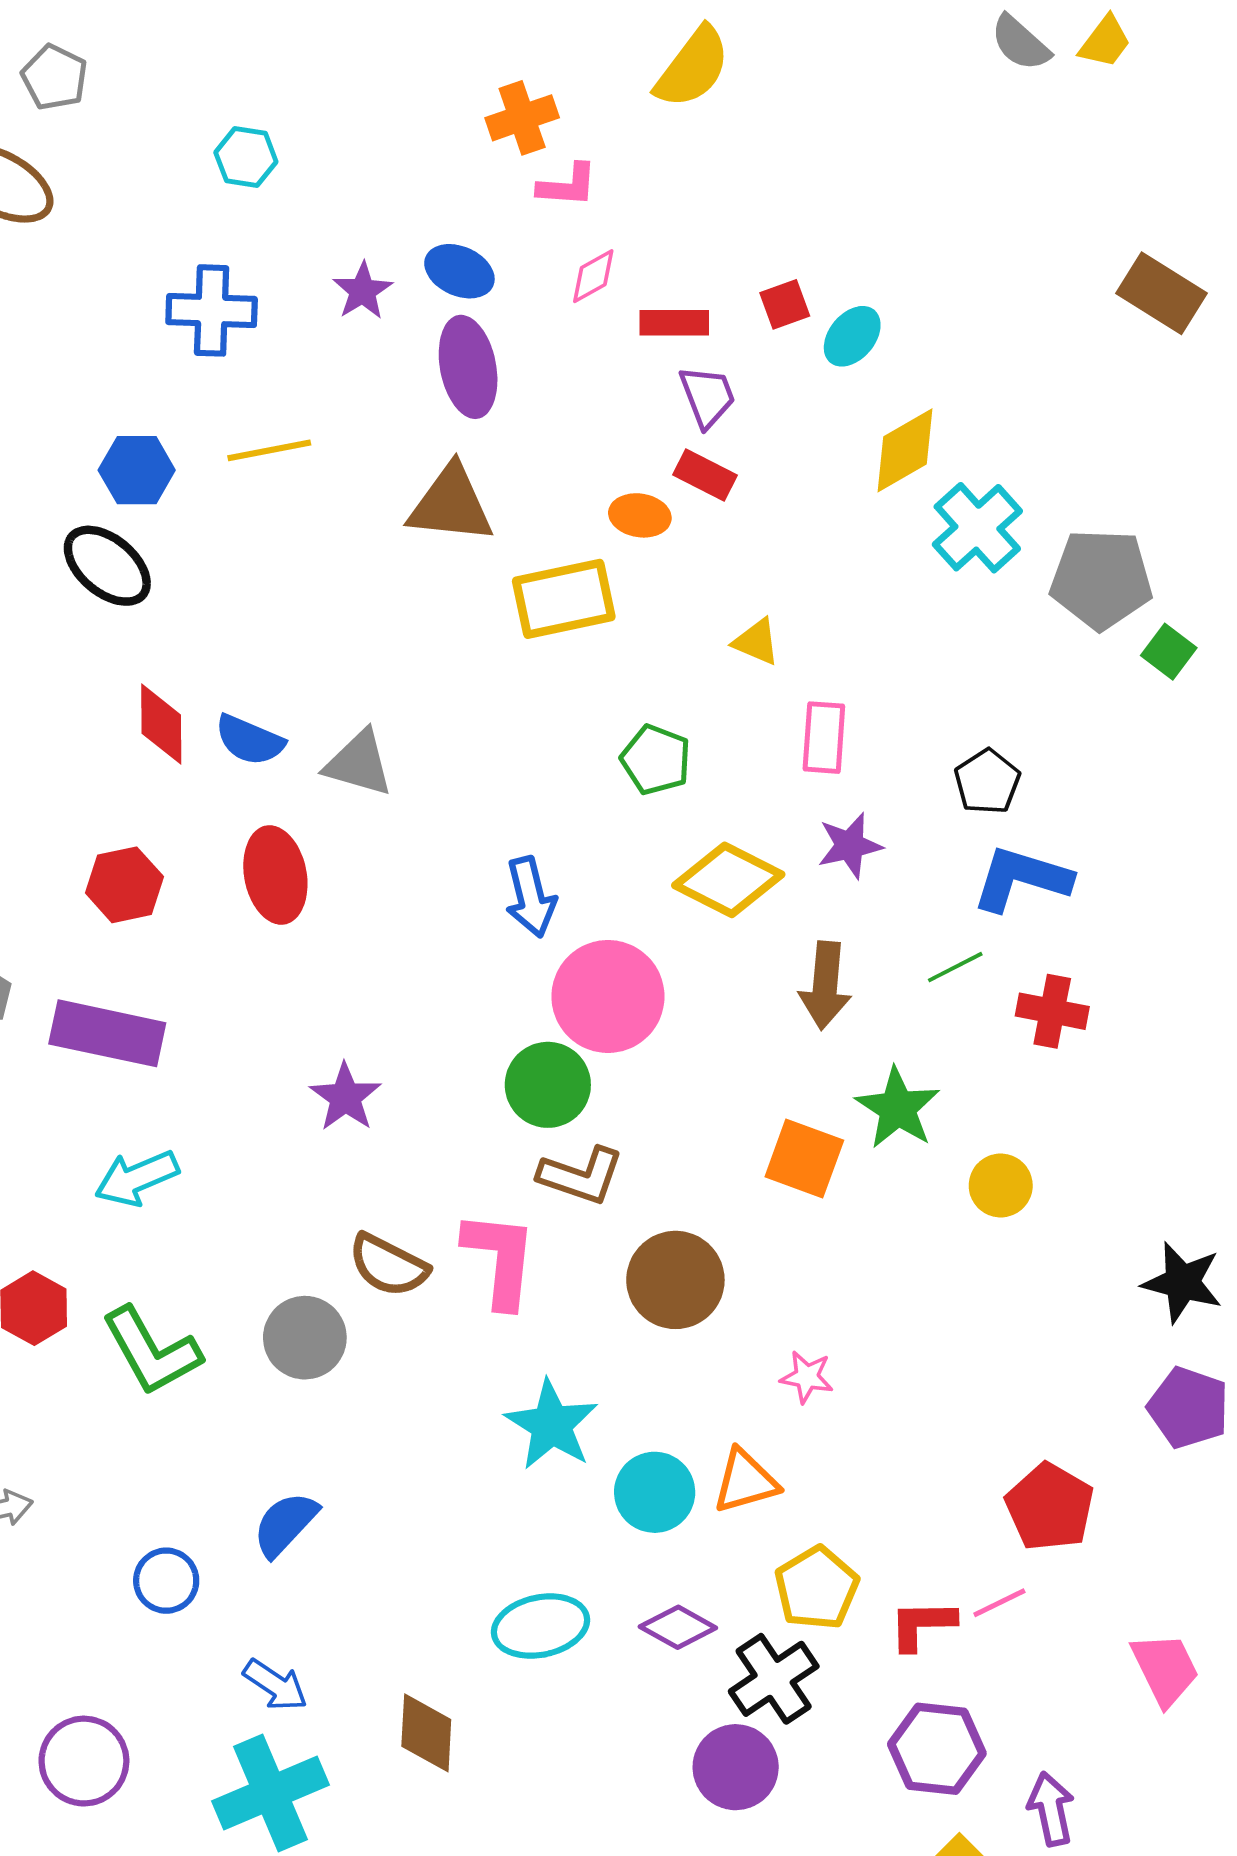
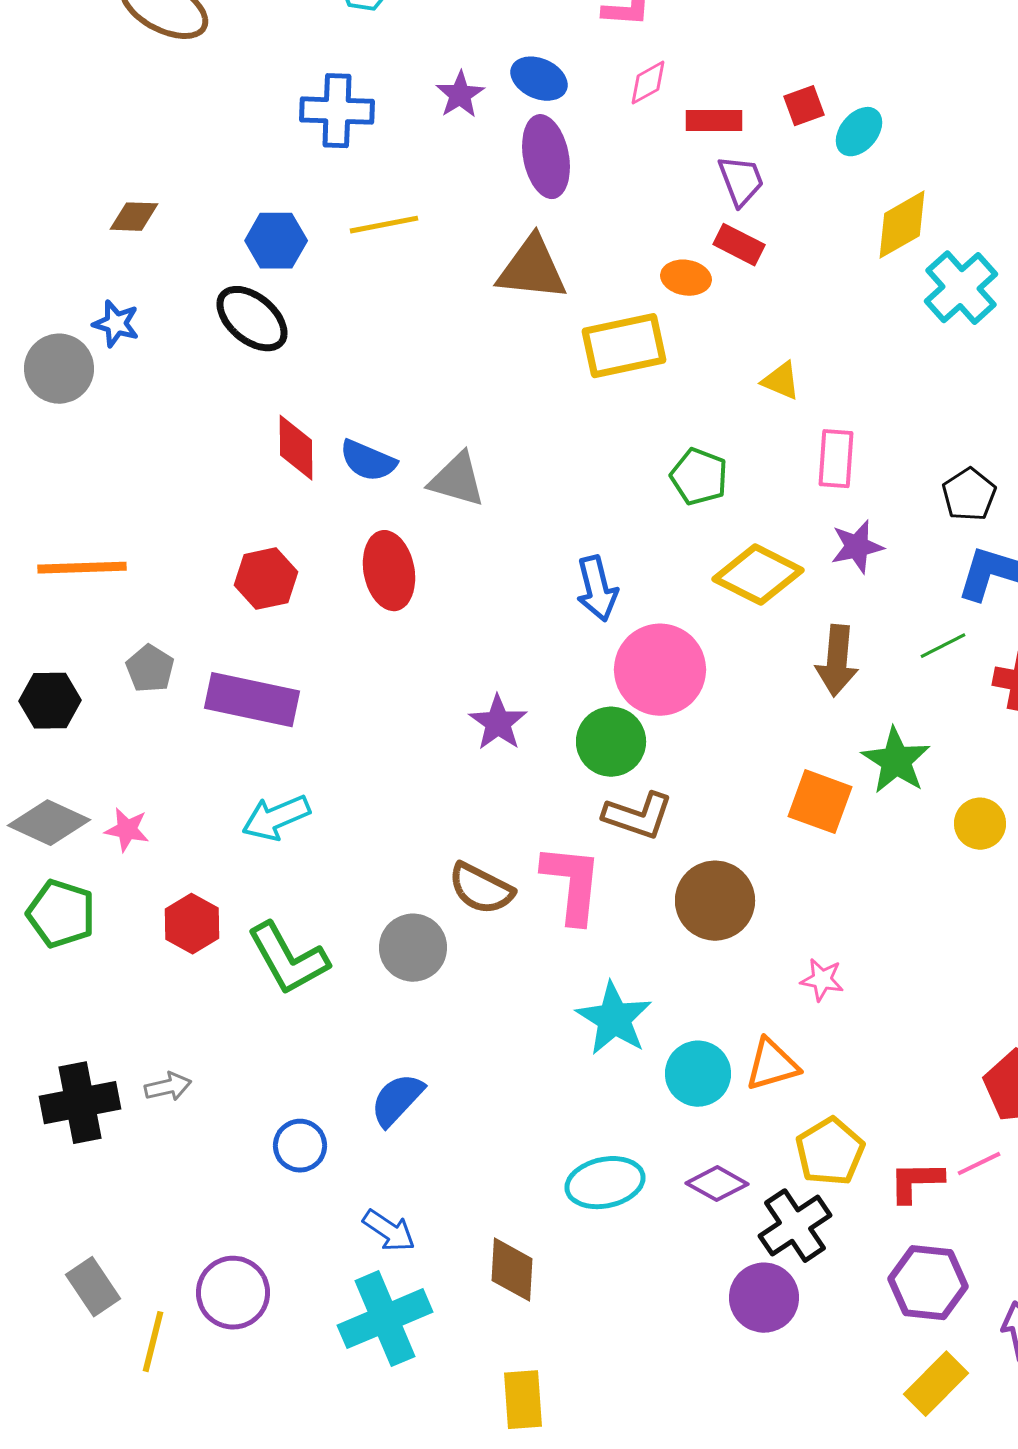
purple star: (345, 1097) -> (498, 723), moved

